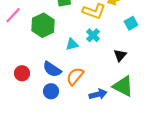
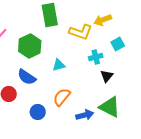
cyan cross: (93, 35) -> (96, 57), moved, turned 32
blue semicircle: (52, 69) -> (27, 77), moved

